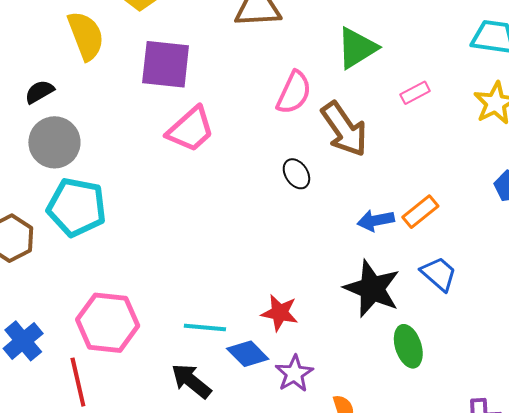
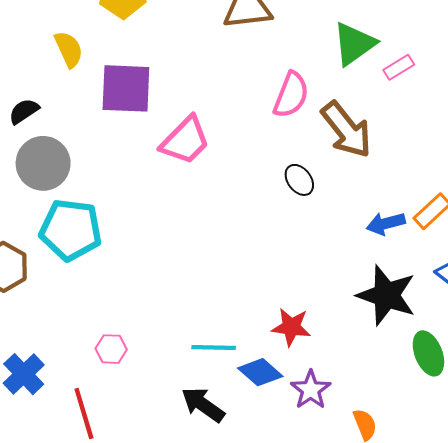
yellow semicircle: (86, 36) -> (69, 49), size x0.7
purple square: (166, 64) -> (126, 88), moved
pink rectangle: (415, 93) -> (399, 67), moved
pink hexagon: (108, 323) -> (111, 349), size x0.5

